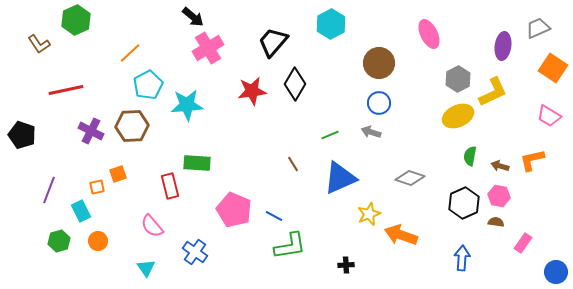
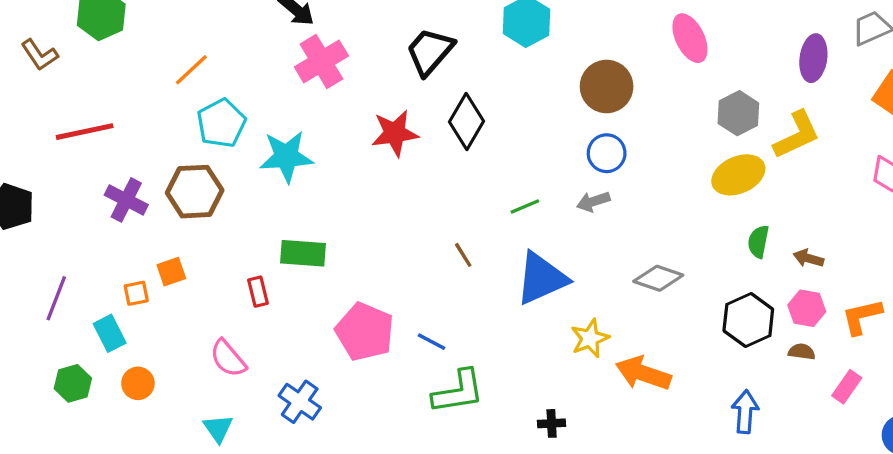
gray arrow: (371, 132) -> (593, 202), turned -36
orange L-shape: (532, 160) -> (862, 317), moved
red rectangle: (170, 186) -> (258, 292), size x0.7

